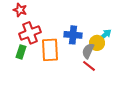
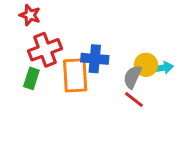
blue cross: (73, 35) -> (95, 59), moved
cyan arrow: (105, 35) -> (163, 68), moved, turned 32

